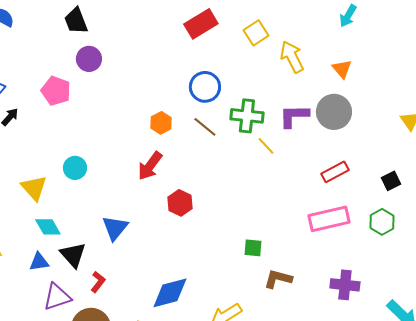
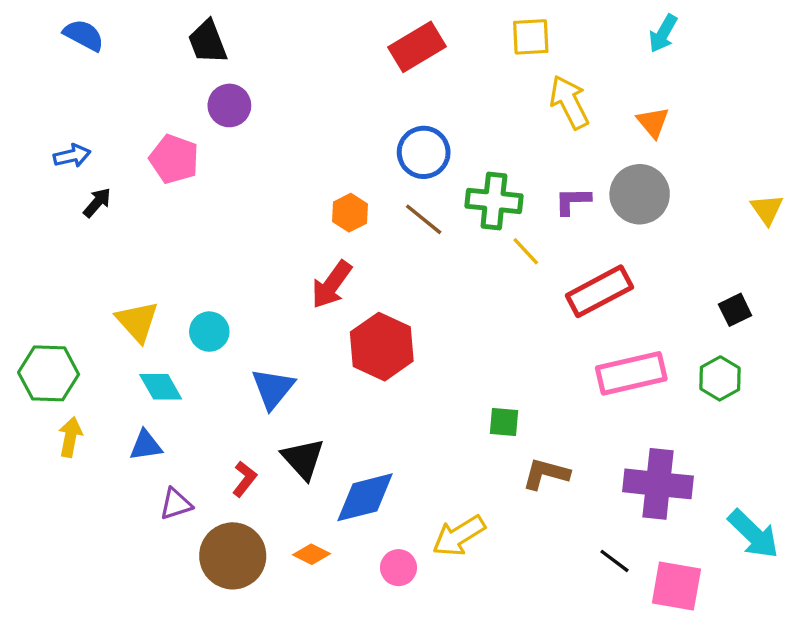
yellow square: (256, 33) -> (531, 37), moved, turned 30
purple L-shape: (294, 116) -> (573, 201), size x0.7
cyan circle: (75, 168) -> (209, 332), moved
red rectangle: (335, 172) -> (599, 291), moved, size x1.4
red hexagon: (180, 203) -> (382, 347), size x1.5
black triangle: (73, 255) -> (303, 459), moved
purple cross: (345, 285) -> (658, 484), size x1.4
purple triangle: (57, 297) -> (176, 504), size x0.7

